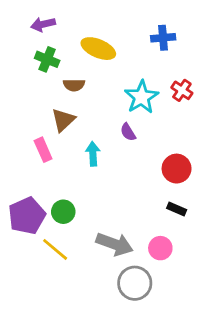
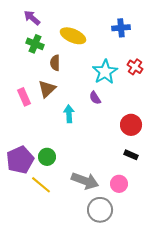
purple arrow: (43, 24) -> (32, 18), turned 54
brown semicircle: (74, 85) -> (55, 63), turned 91
pink rectangle: (43, 150) -> (24, 97), moved

